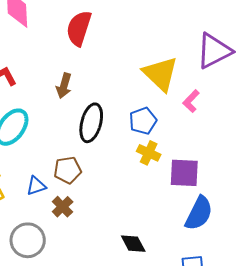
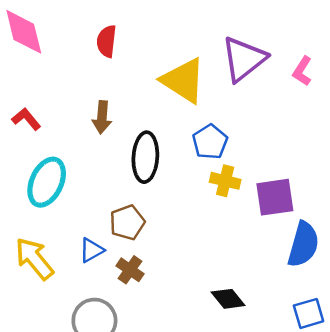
red semicircle: (79, 28) -> (107, 41), size x0.7
purple triangle: (214, 51) -> (244, 59), moved
yellow triangle: (160, 74) -> (183, 80), moved
pink L-shape: (191, 101) -> (302, 71), moved

